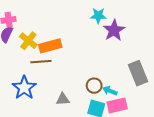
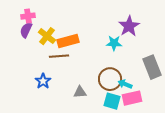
cyan star: (98, 16) -> (114, 43), moved
brown circle: (94, 86) -> (110, 79), size x1.5
blue star: (24, 88) -> (43, 81), size x0.7

